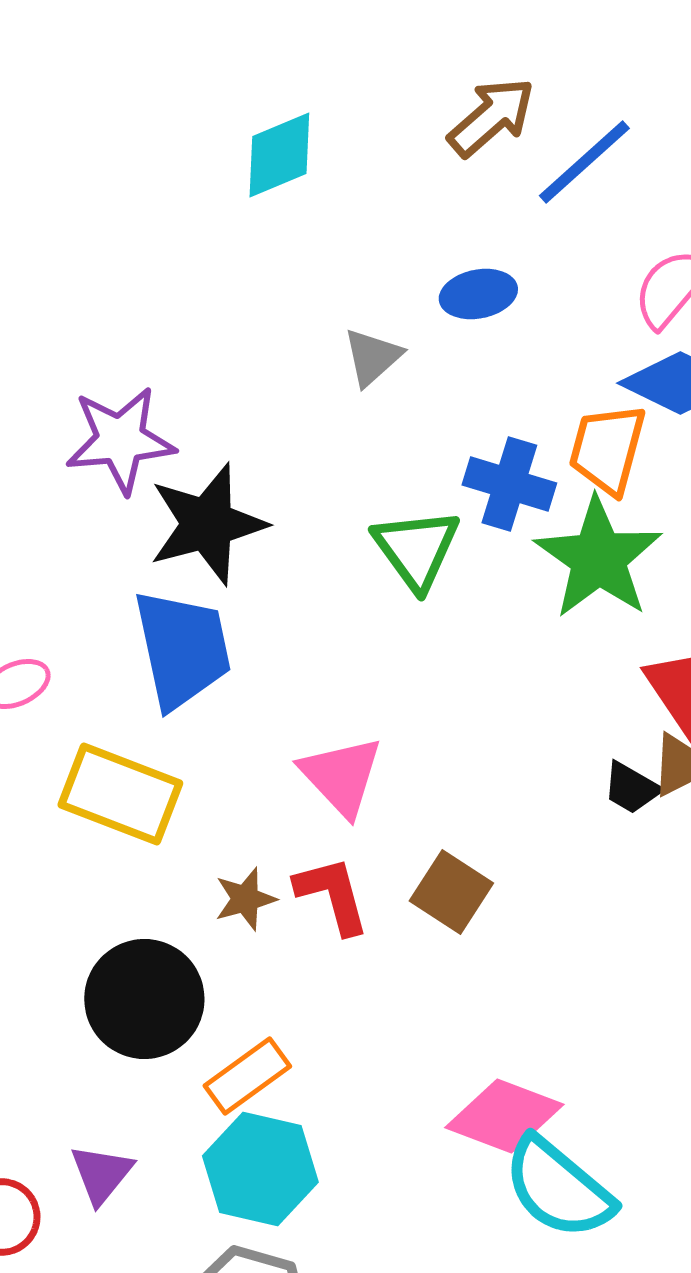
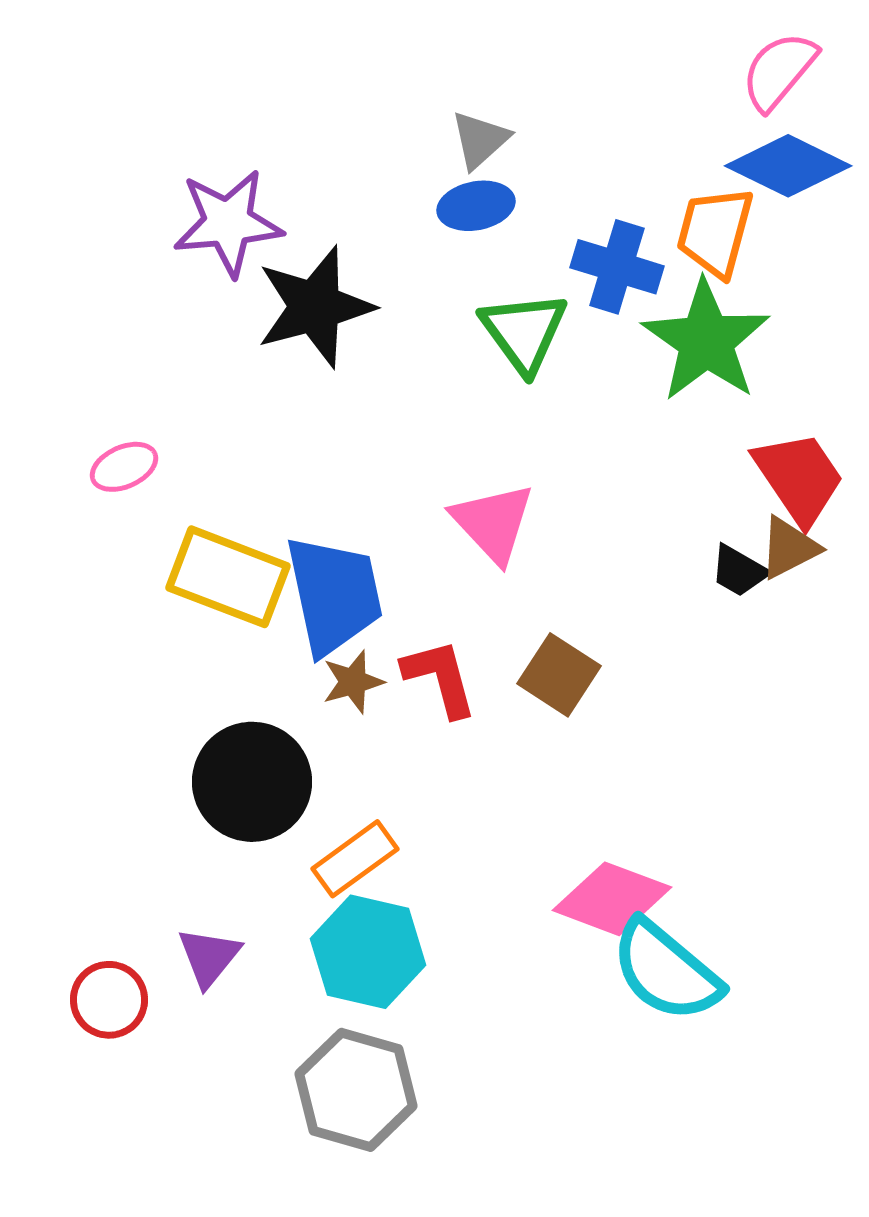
blue ellipse: (478, 294) -> (476, 206), moved
blue trapezoid: (182, 649) -> (334, 595), moved
pink triangle: (341, 776) -> (493, 523), moved

